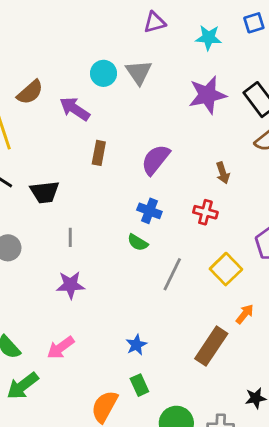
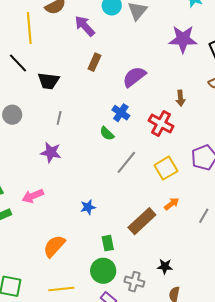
red cross: (205, 212) -> (161, 123), size x1.4
green rectangle: (139, 385) -> (108, 243), moved

